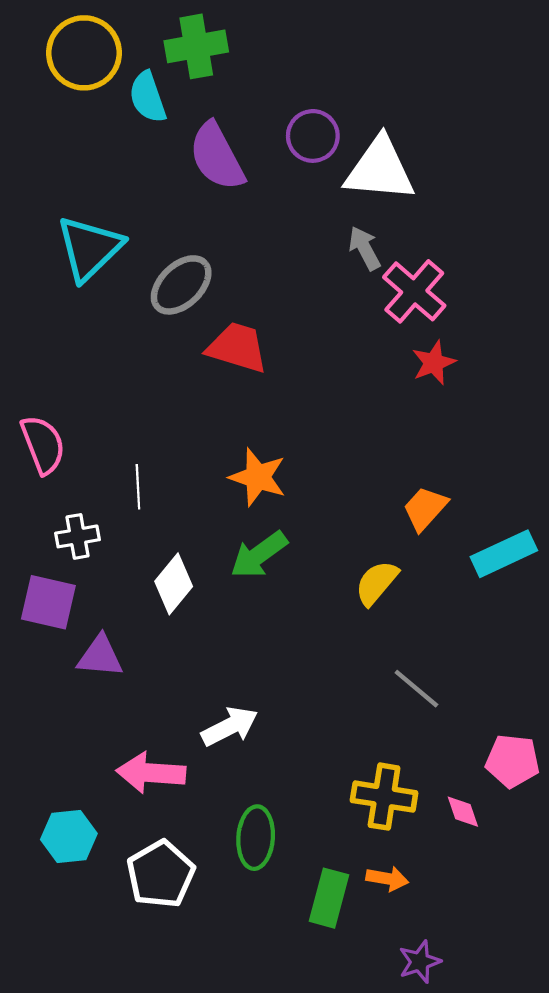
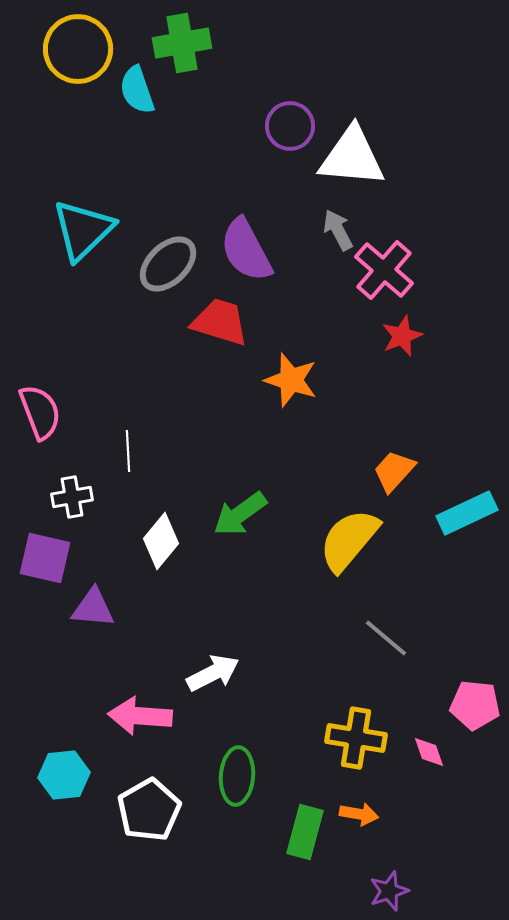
purple semicircle: (217, 156) -> (246, 250), moved
orange star: (258, 477) -> (291, 380), moved
yellow semicircle: (377, 583) -> (349, 540), size x1.5

